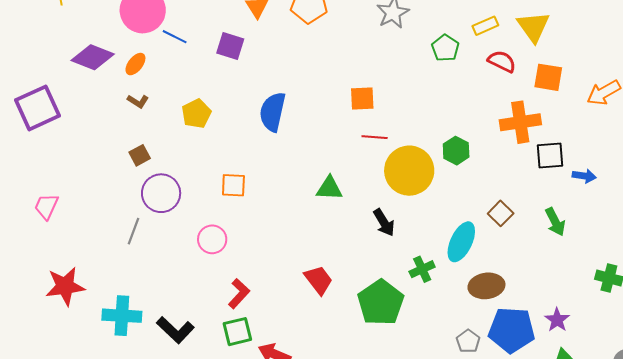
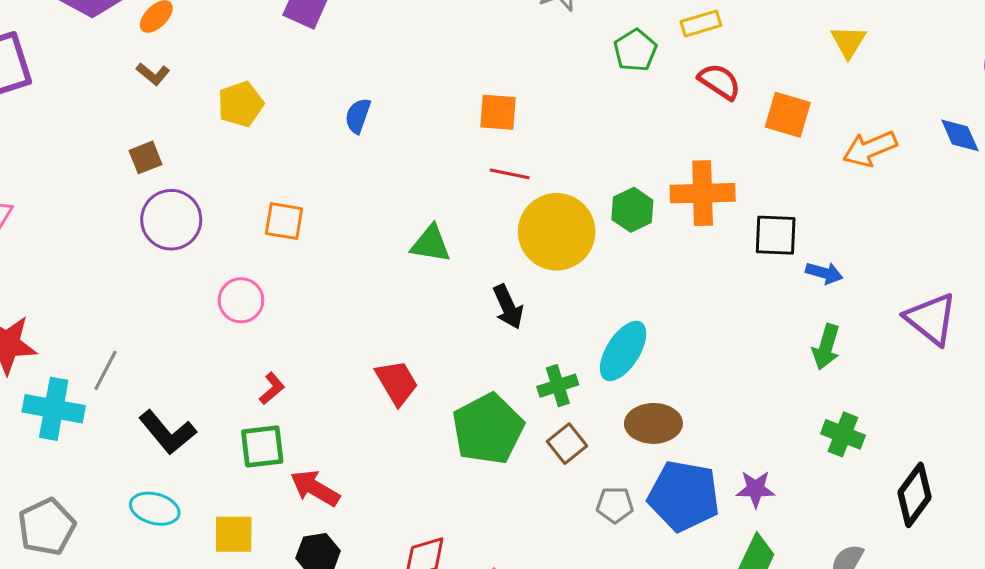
yellow triangle: (533, 27) -> (848, 42), moved, size x0.7
blue semicircle: (273, 112) -> (358, 116), size x0.6
orange cross: (520, 122) -> (703, 193), moved
brown square: (501, 213) -> (567, 444), moved
green arrow: (555, 222) -> (826, 347), moved, turned 36
gray line: (133, 231) -> (106, 370), moved
red L-shape: (239, 294) -> (272, 388), size x0.7
cyan cross: (122, 316) -> (54, 409), moved
purple star: (557, 320) -> (756, 489), turned 30
gray pentagon: (468, 341) -> (615, 505), turned 30

